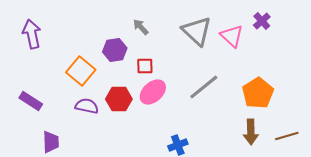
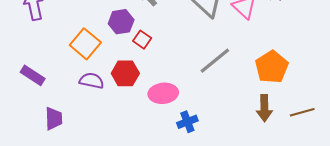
red square: (145, 66) -> (142, 40), moved, turned 36
pink ellipse: (153, 92) -> (163, 93), moved, turned 36

